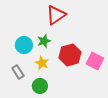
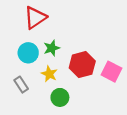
red triangle: (56, 15) -> (35, 18), moved
green circle: (40, 86) -> (60, 97), moved

